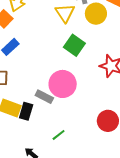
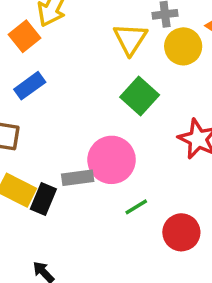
gray rectangle: (44, 97) -> (78, 178), turned -42
green line: (59, 135) -> (136, 207), moved

